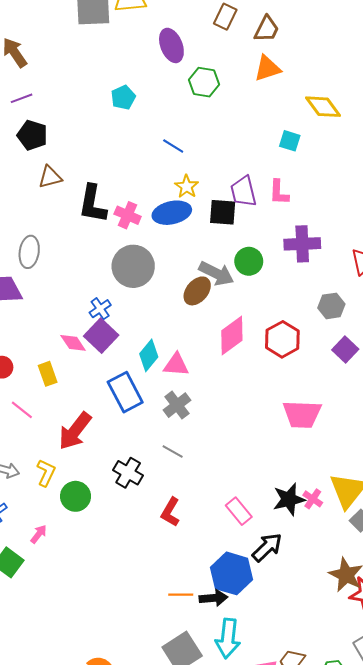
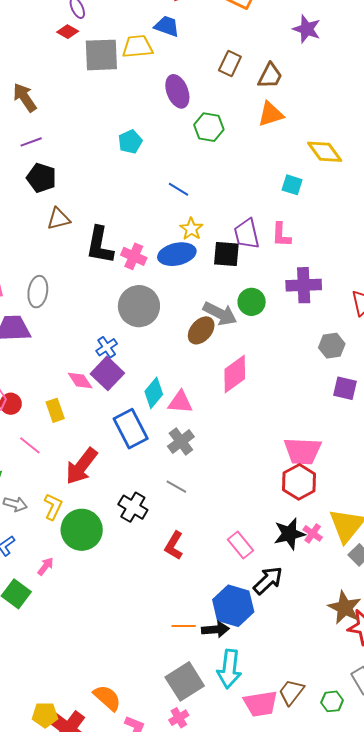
red hexagon: (282, 339) -> (299, 482), moved
purple square: (345, 350) -> (345, 388), turned -30
green circle: (76, 496) -> (82, 530), size x1.4

